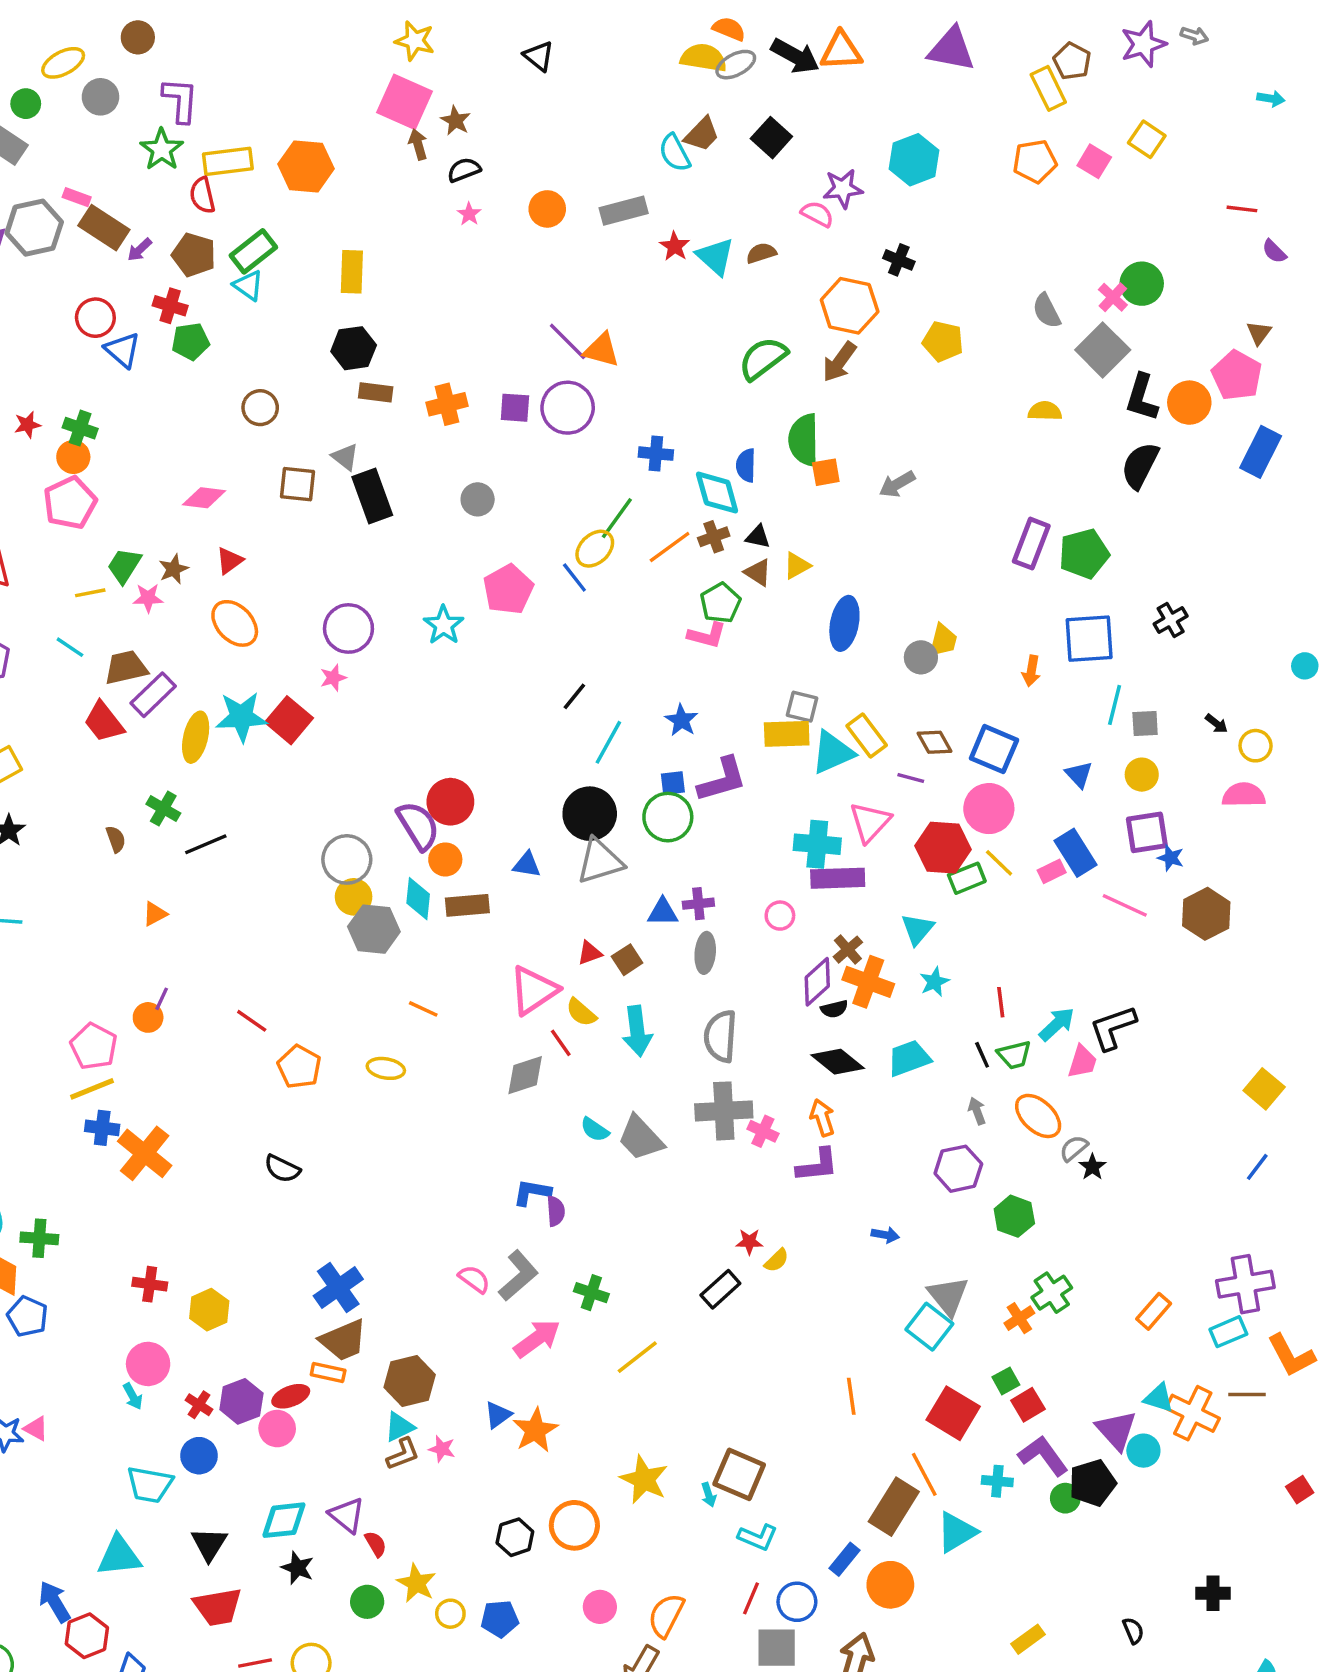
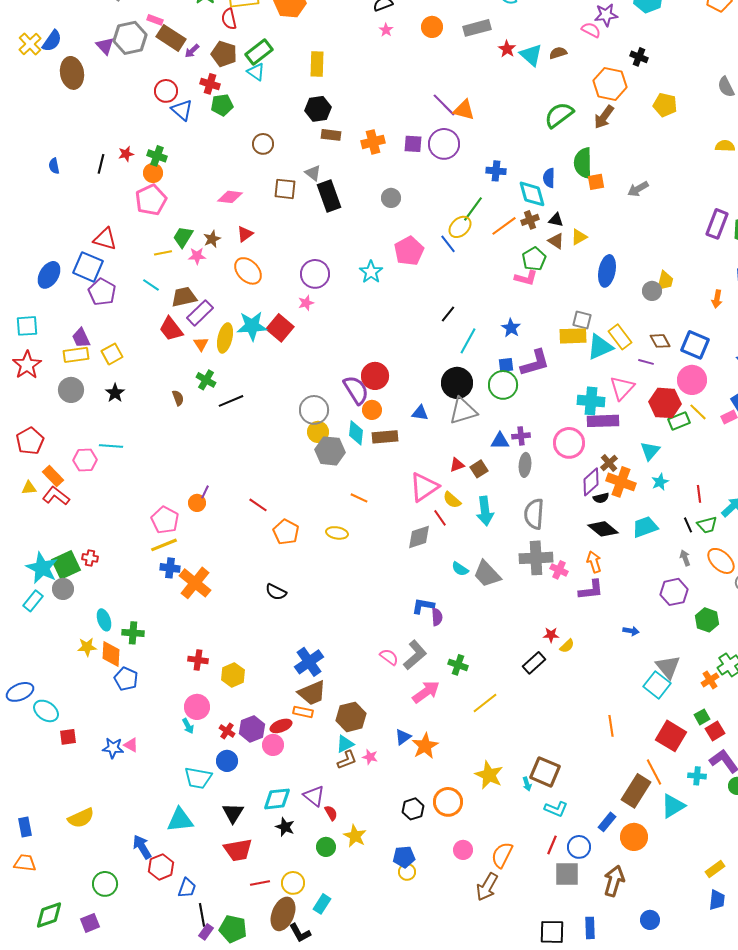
orange triangle: (155, 914) -> (201, 344), moved, turned -35
pink circle: (780, 916) -> (569, 443), size x1.8
yellow circle: (450, 1614) -> (407, 872), moved

